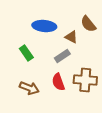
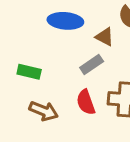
green rectangle: (26, 53) -> (29, 72), moved, turned -42

